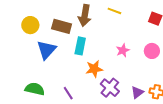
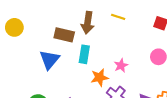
yellow circle: (30, 25) -> (14, 27), moved
pink star: (123, 50) -> (121, 65), moved

